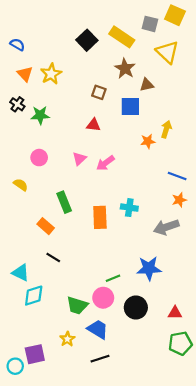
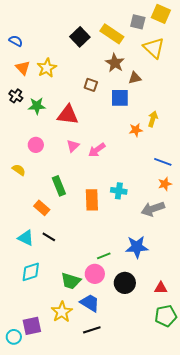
red triangle: (93, 125) -> (68, 115), moved, size x1.6
cyan triangle: (21, 273) -> (26, 238), moved
yellow star: (67, 339) -> (62, 312), size x1.5

